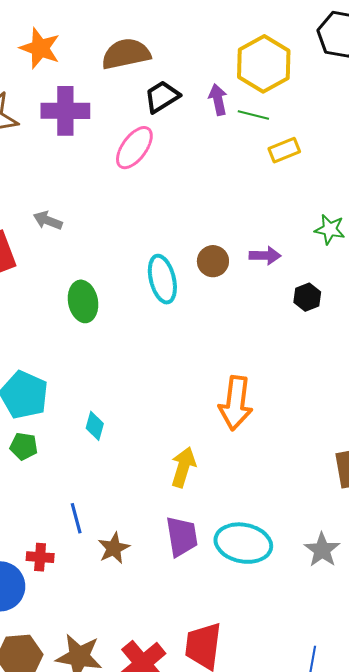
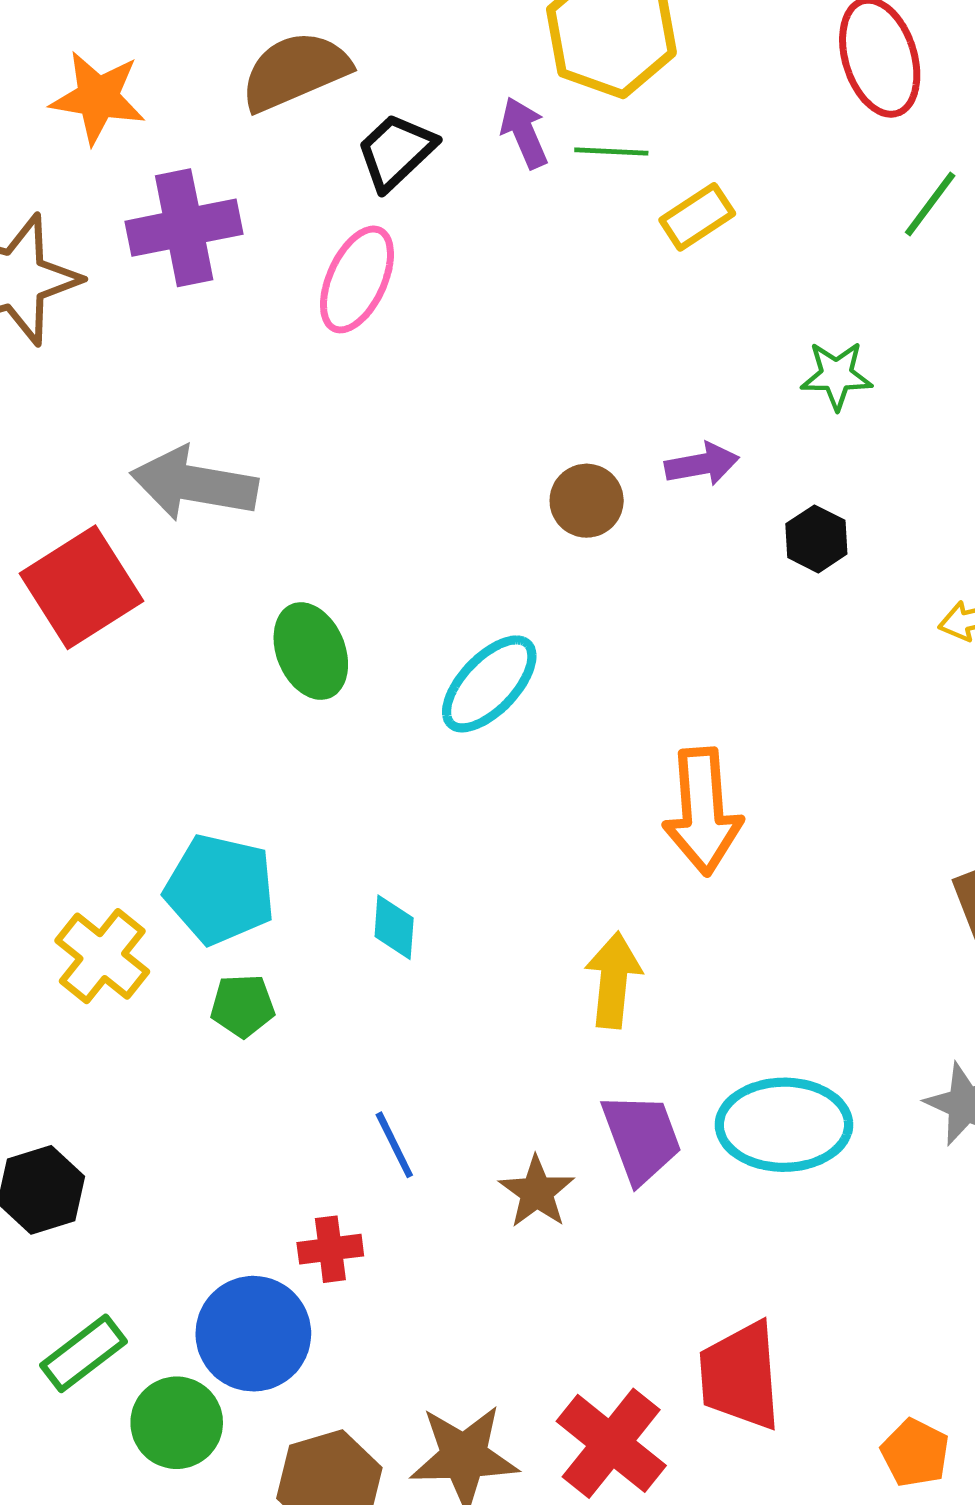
gray arrow: (48, 220) -> (194, 484), size x1.8
cyan ellipse: (162, 279) -> (489, 684), moved, turned 69
brown star: (114, 548) -> (537, 1192), moved

